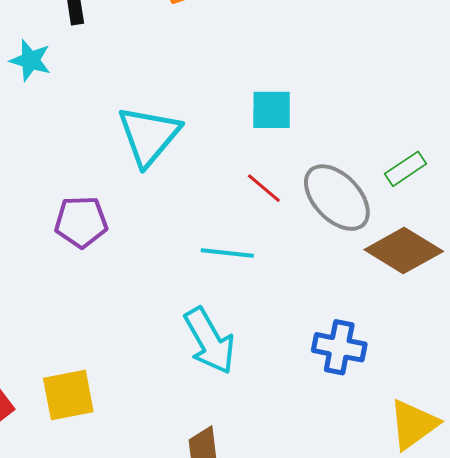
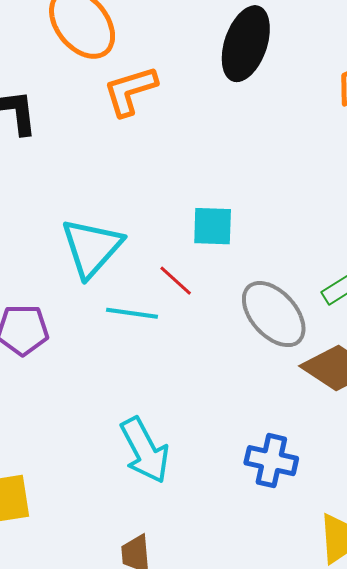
red line: (264, 188) -> (176, 281), moved
cyan line: (227, 253) -> (132, 313), moved

